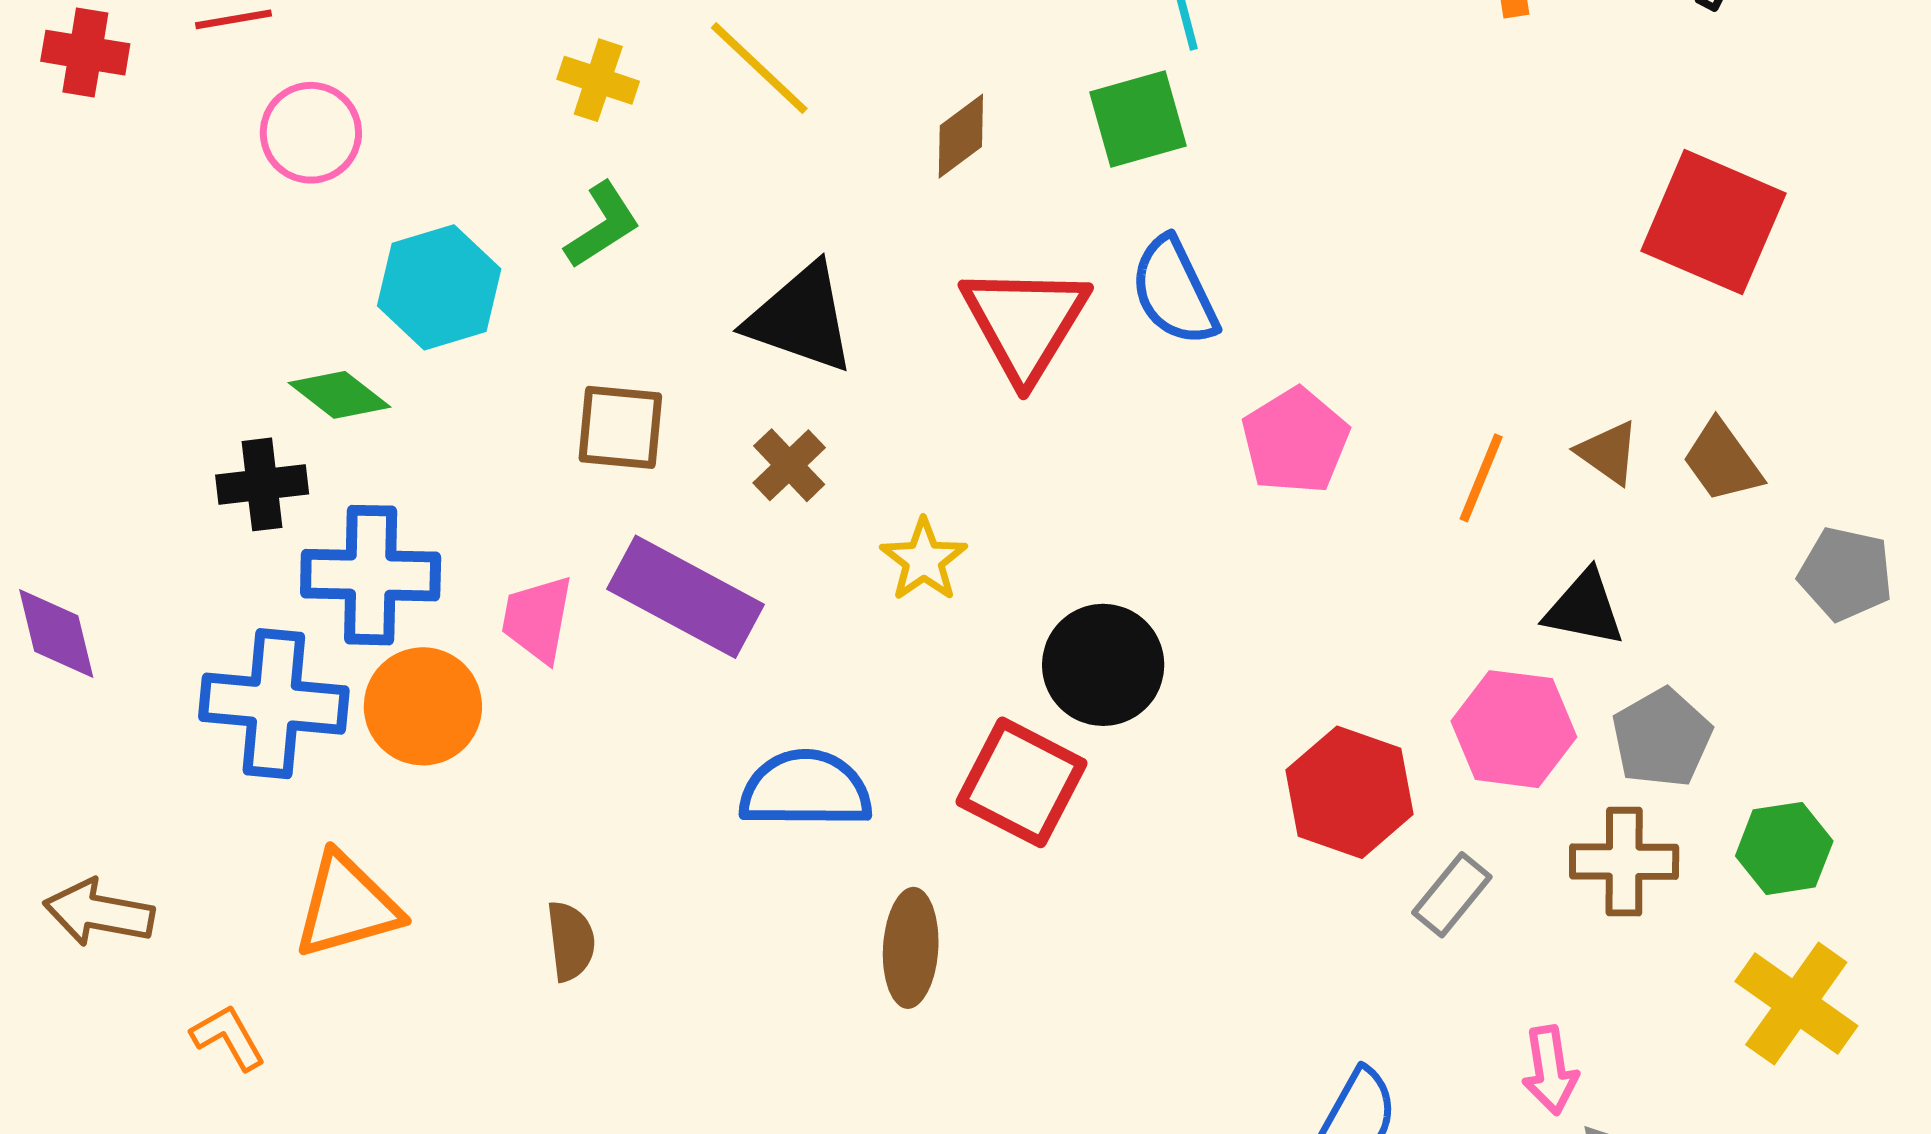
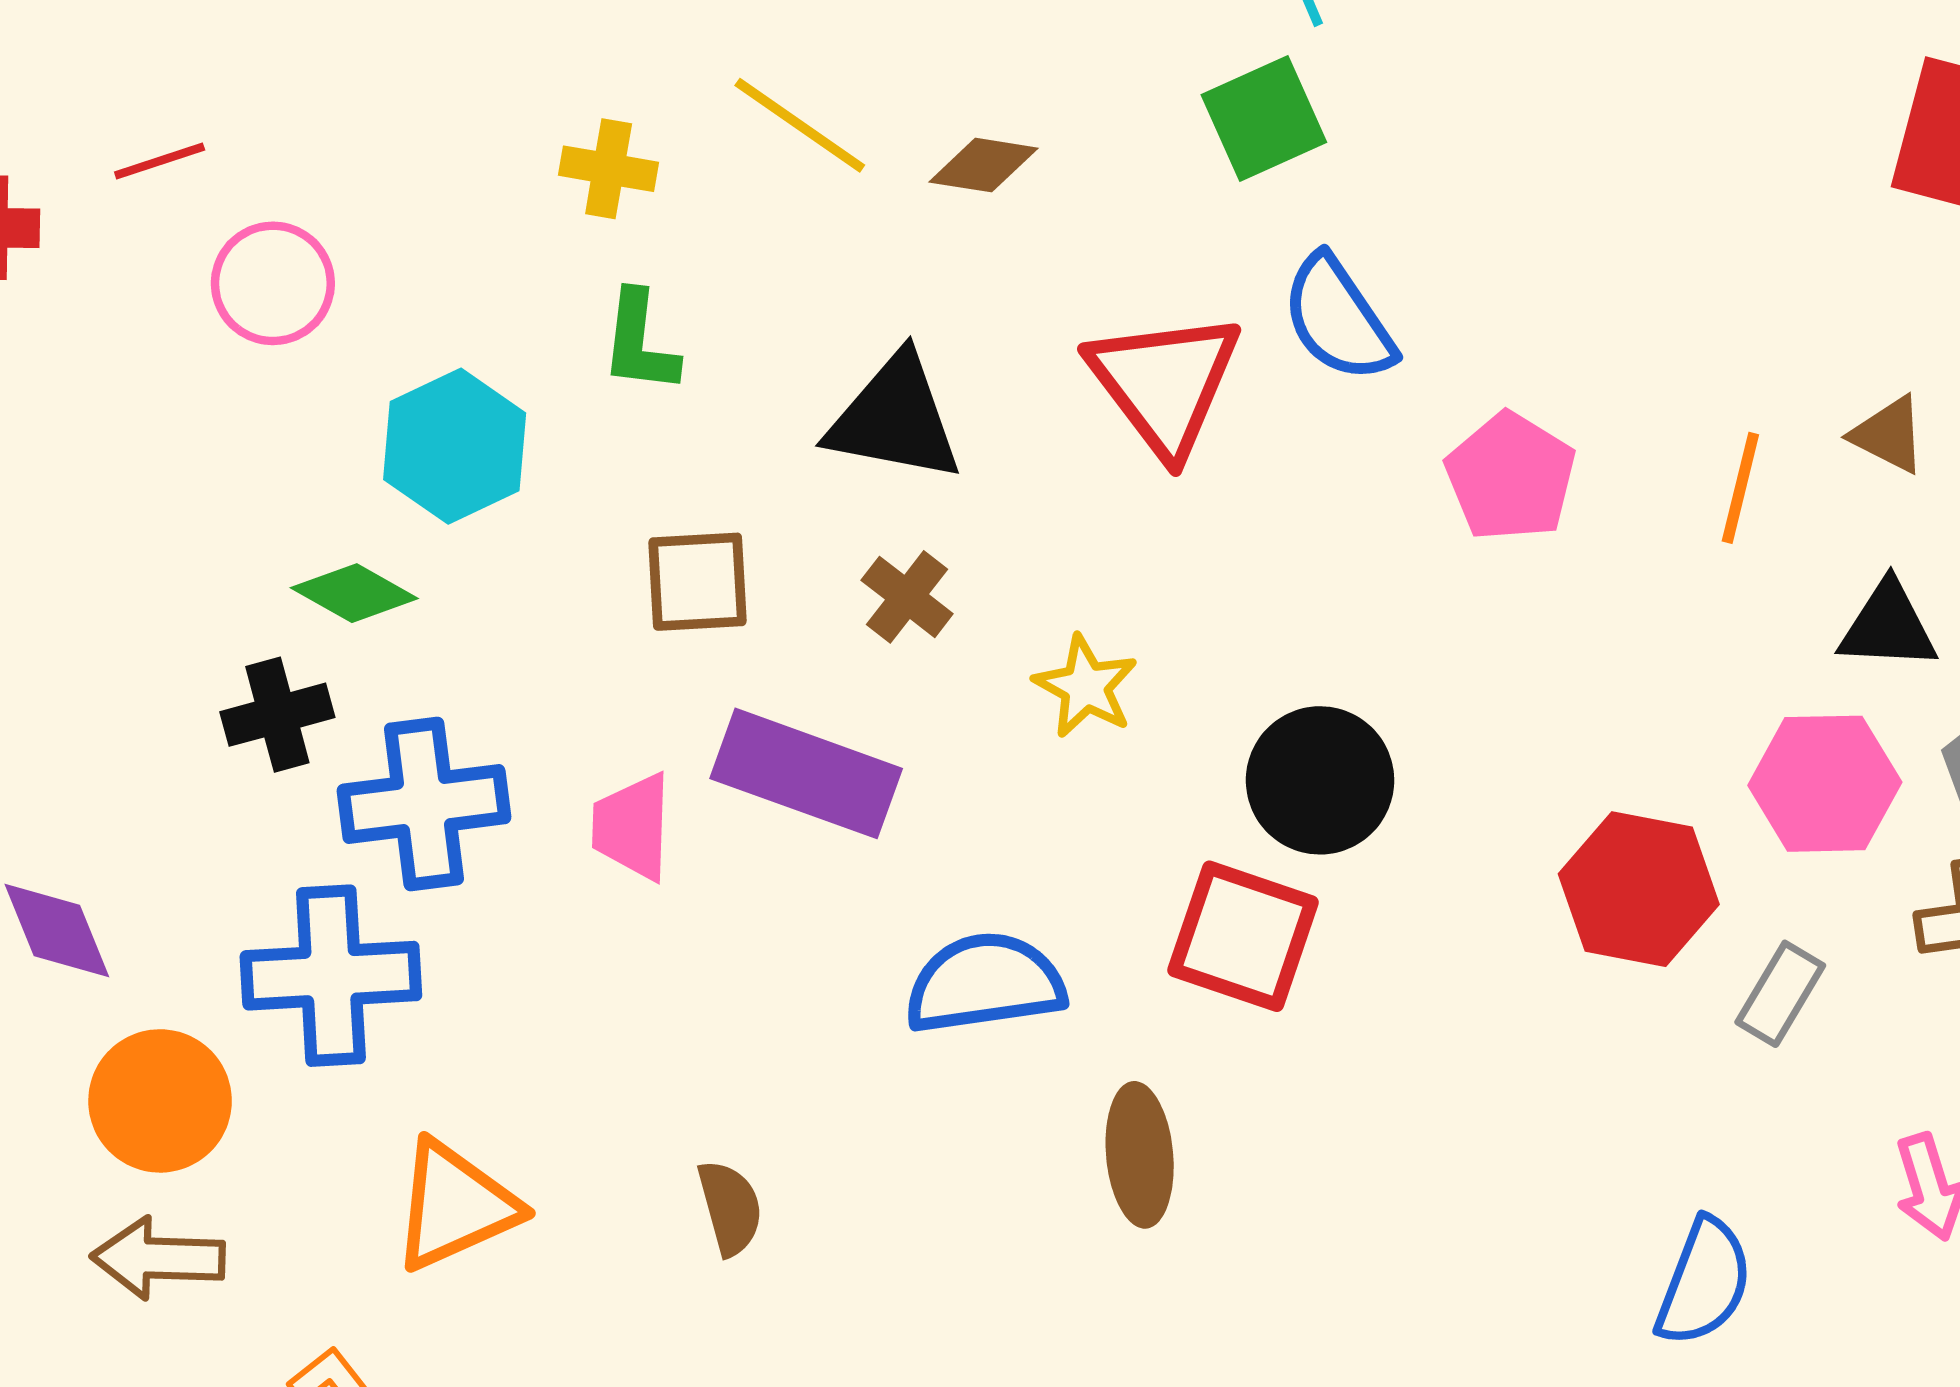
brown diamond: (961, 136) -> (983, 165), moved, turned 54
green L-shape: (602, 225) -> (640, 342), turned 138
orange circle: (423, 706) -> (160, 1101), moved

